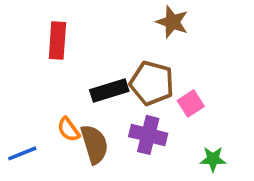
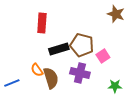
brown star: (172, 22) -> (116, 14), moved
red rectangle: (57, 40) -> (42, 23), moved

